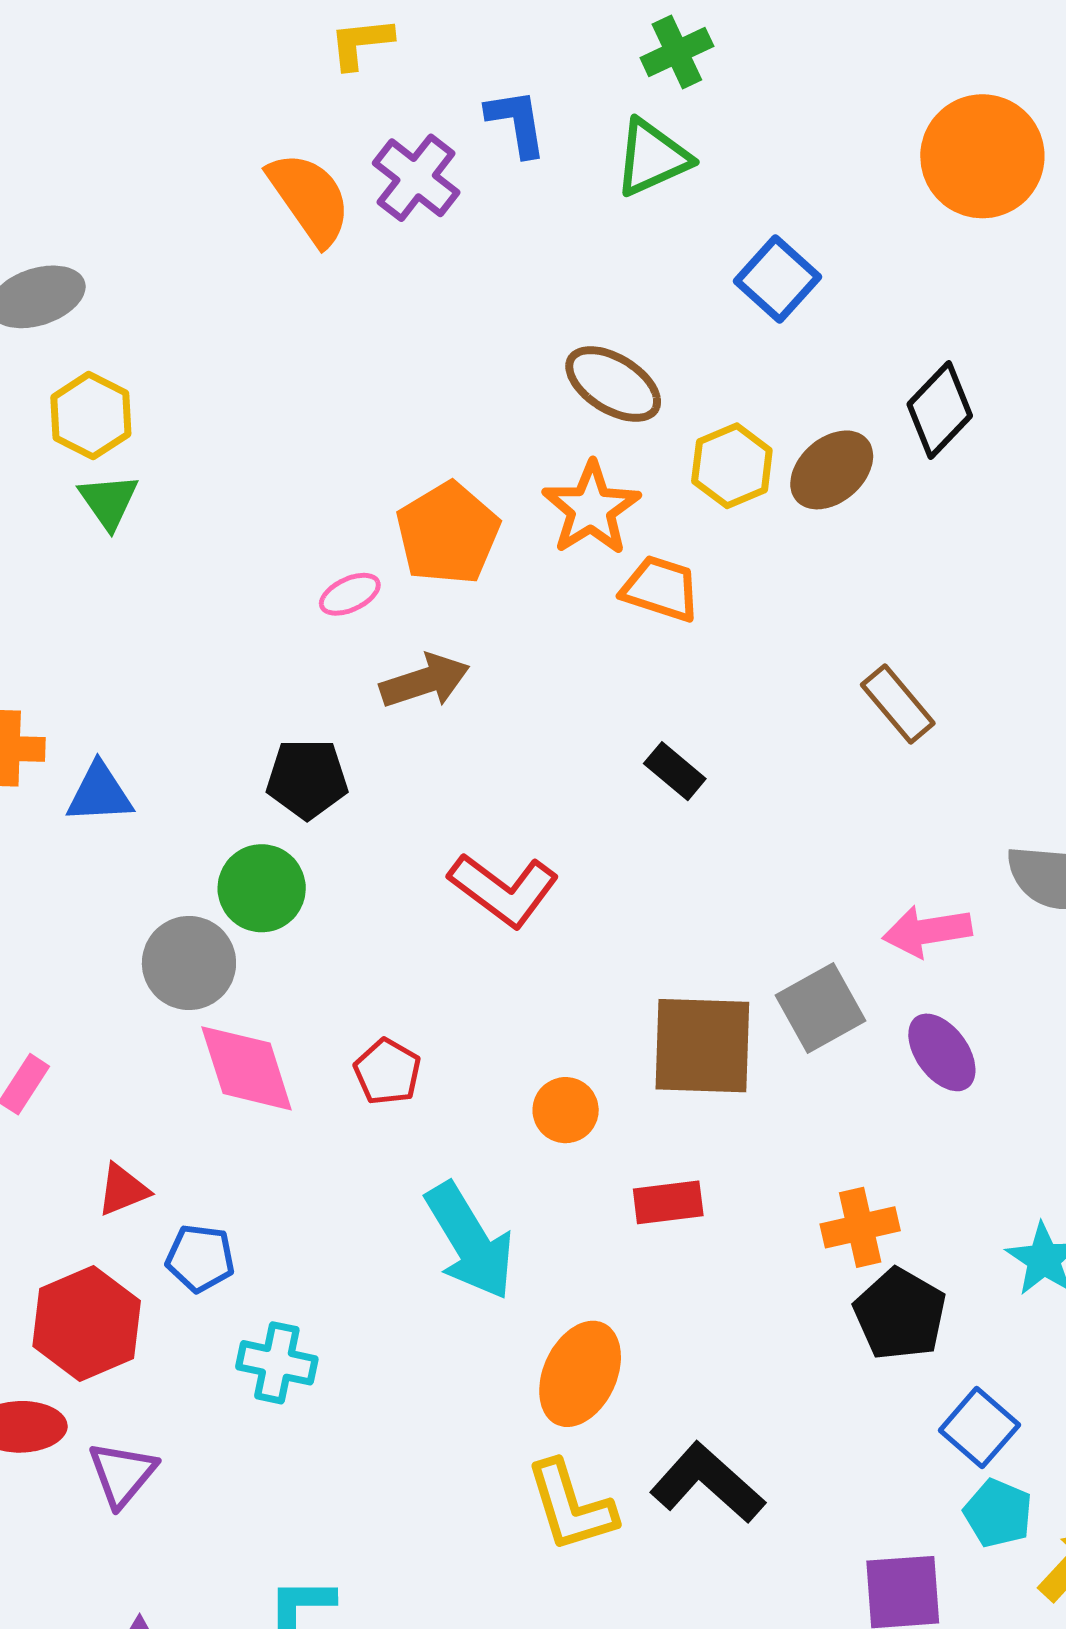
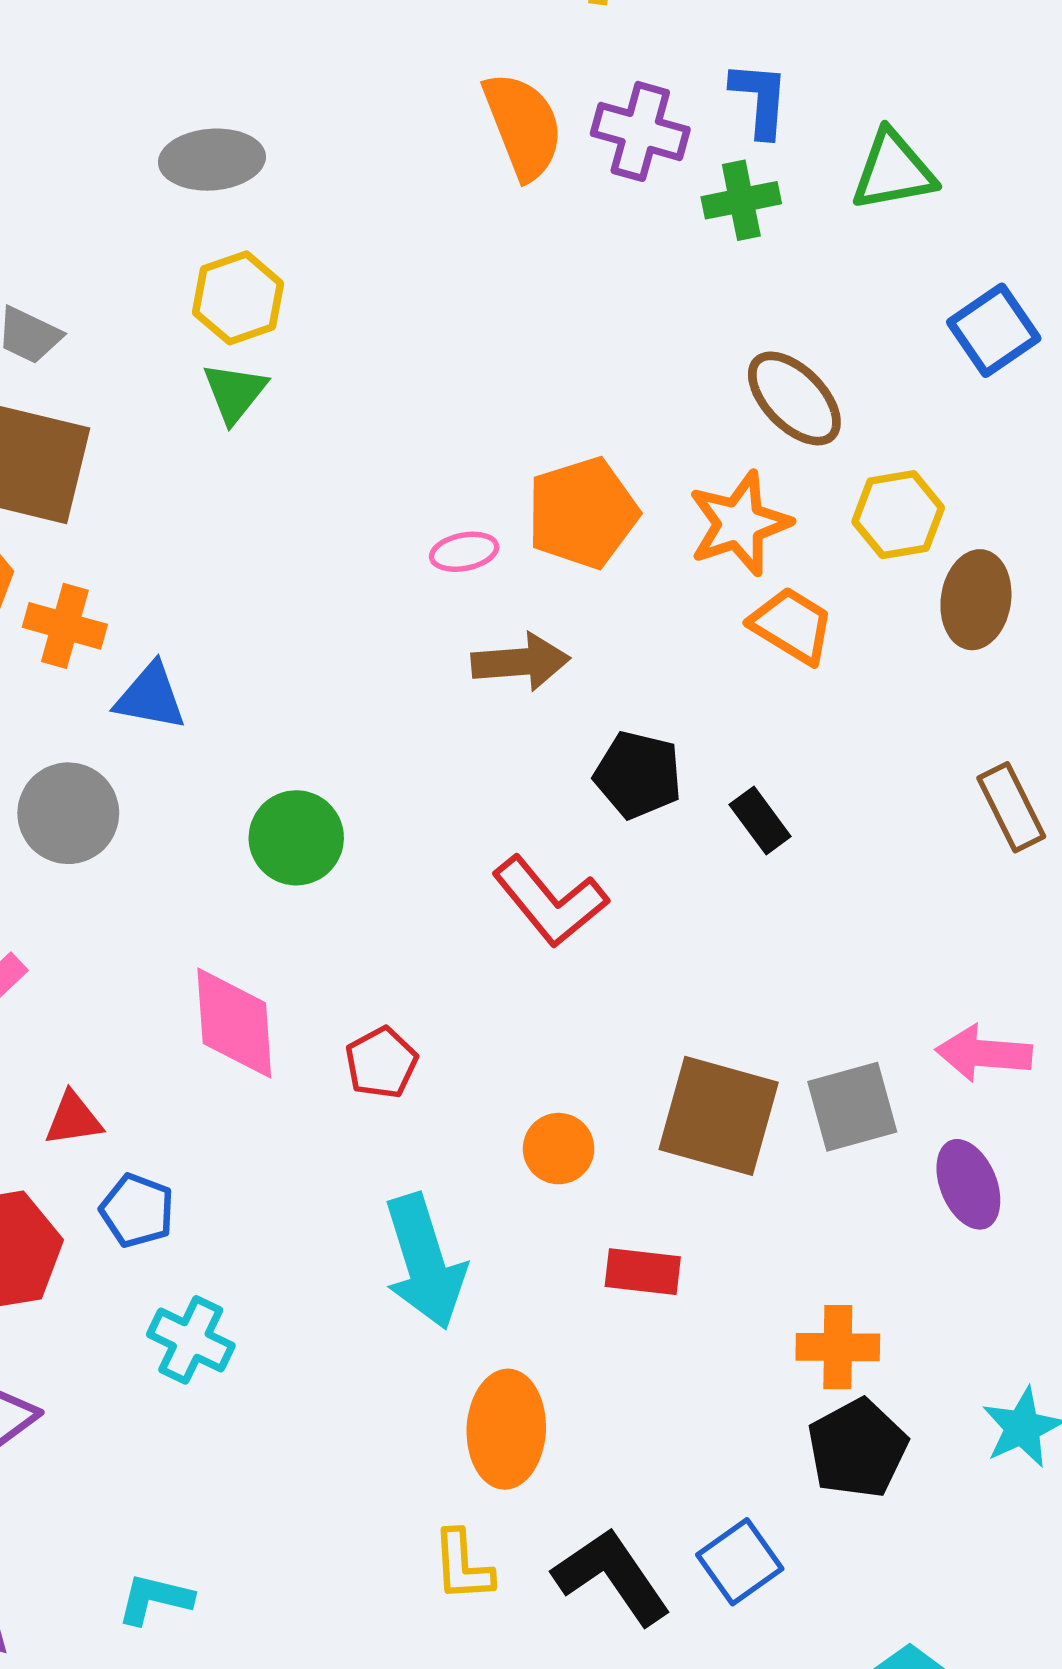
green cross: (677, 52) -> (741, 200), moved
purple cross: (416, 178) -> (640, 131), turned -36
brown ellipse: (832, 470) -> (976, 600), moved, turned -54
black pentagon: (307, 779) -> (638, 775), moved
gray circle: (189, 963) -> (68, 813), moved
orange ellipse: (580, 1374) -> (506, 1429), turned -36
blue square: (979, 1428) -> (740, 1562), moved
yellow L-shape: (571, 1506) -> (463, 1566), size x0.7

